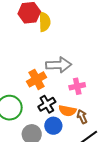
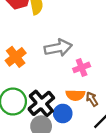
orange cross: (37, 79) -> (16, 57), moved
black cross: (47, 104) -> (41, 103), moved, size x1.4

